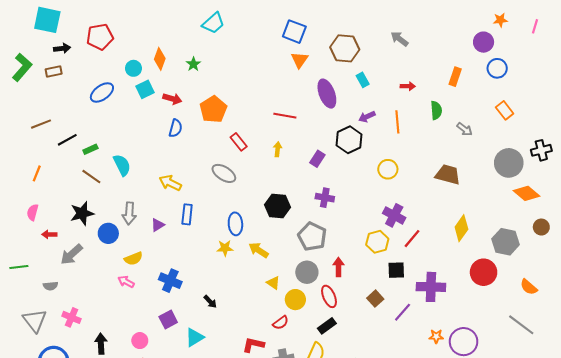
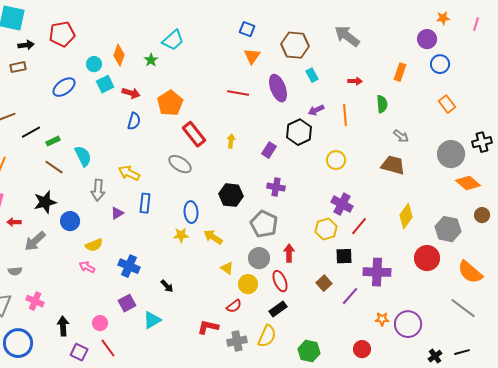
cyan trapezoid: (213, 23) -> (173, 40), moved
blue square: (294, 32) -> (247, 29), size x0.7
gray arrow: (399, 39) -> (347, 36), size x1.5
red line: (285, 116) -> (238, 93), moved
gray arrow: (465, 129) -> (401, 136), moved
red rectangle: (239, 142) -> (194, 134), size x1.4
gray arrow: (129, 213) -> (98, 190), moved
orange semicircle: (529, 287) -> (470, 272), size x1.5

